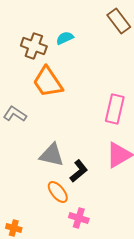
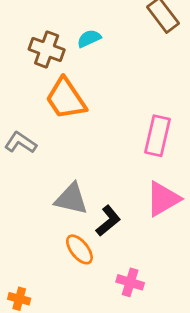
pink cross: (79, 218) -> (130, 282), moved

